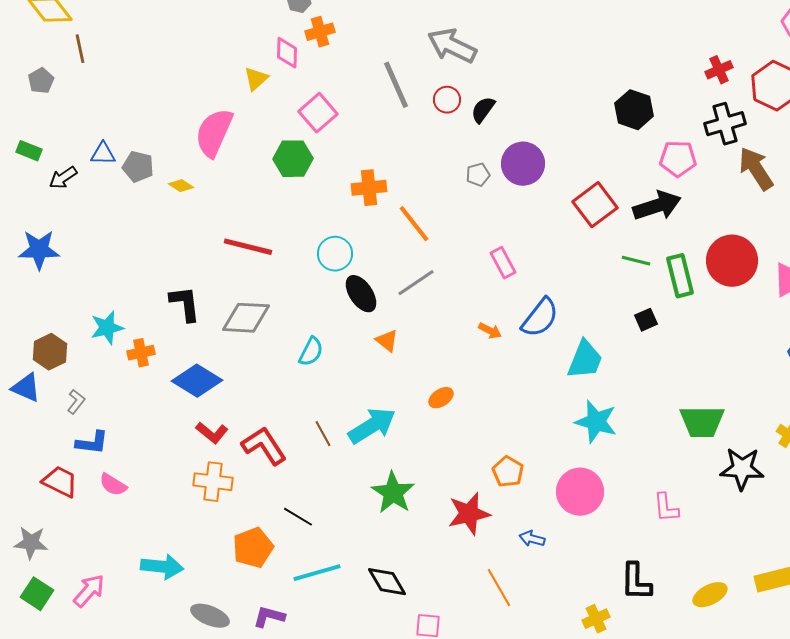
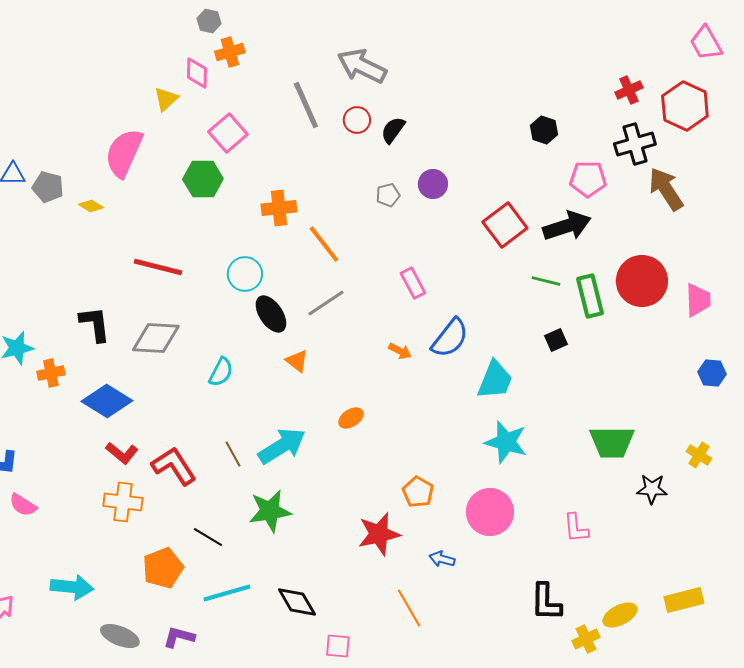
black hexagon: (634, 110) -> (544, 130), size x0.7
purple circle: (523, 164) -> (433, 184), size x0.7
black star: (742, 469) -> (652, 489), size x0.7
green star: (393, 493) -> (270, 511), moved, turned 30
yellow cross: (596, 619) -> (586, 639), moved

